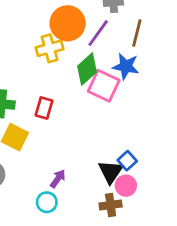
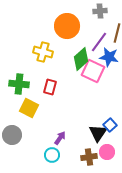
purple line: (98, 33) -> (99, 42), moved
yellow cross: (50, 48) -> (43, 52), moved, turned 30
pink circle: (126, 186) -> (107, 152), moved
brown cross: (111, 205) -> (89, 157), moved

